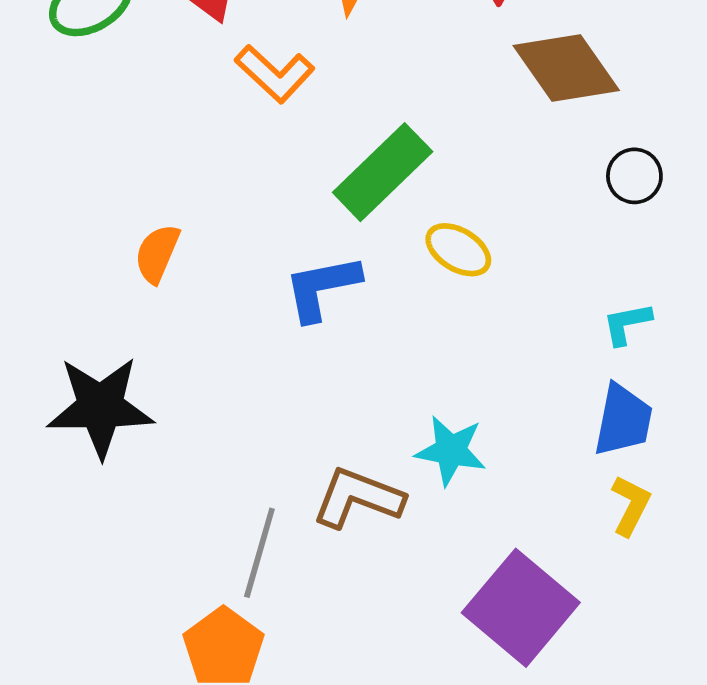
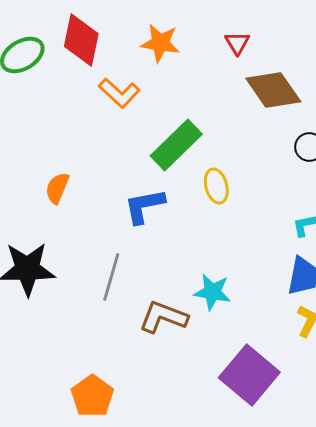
yellow ellipse: (458, 250) -> (216, 186), turned 44
gray line: (259, 553) -> (111, 277), moved

